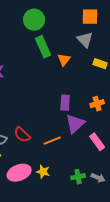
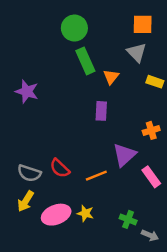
purple rectangle: (65, 103) -> (101, 111), moved
green cross: (78, 177) -> (128, 219), turned 32
gray arrow: (98, 178) -> (150, 235), moved

